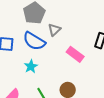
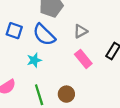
gray triangle: (54, 30) -> (81, 31), moved

